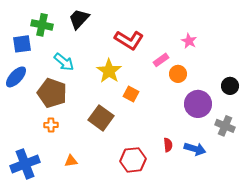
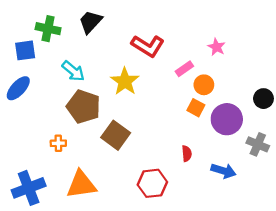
brown pentagon: (52, 93) -> (84, 107), moved
orange square: (131, 94) -> (196, 108), moved
red semicircle: (168, 145) -> (187, 154), moved
orange triangle: (71, 161) -> (81, 185), size x2.0

